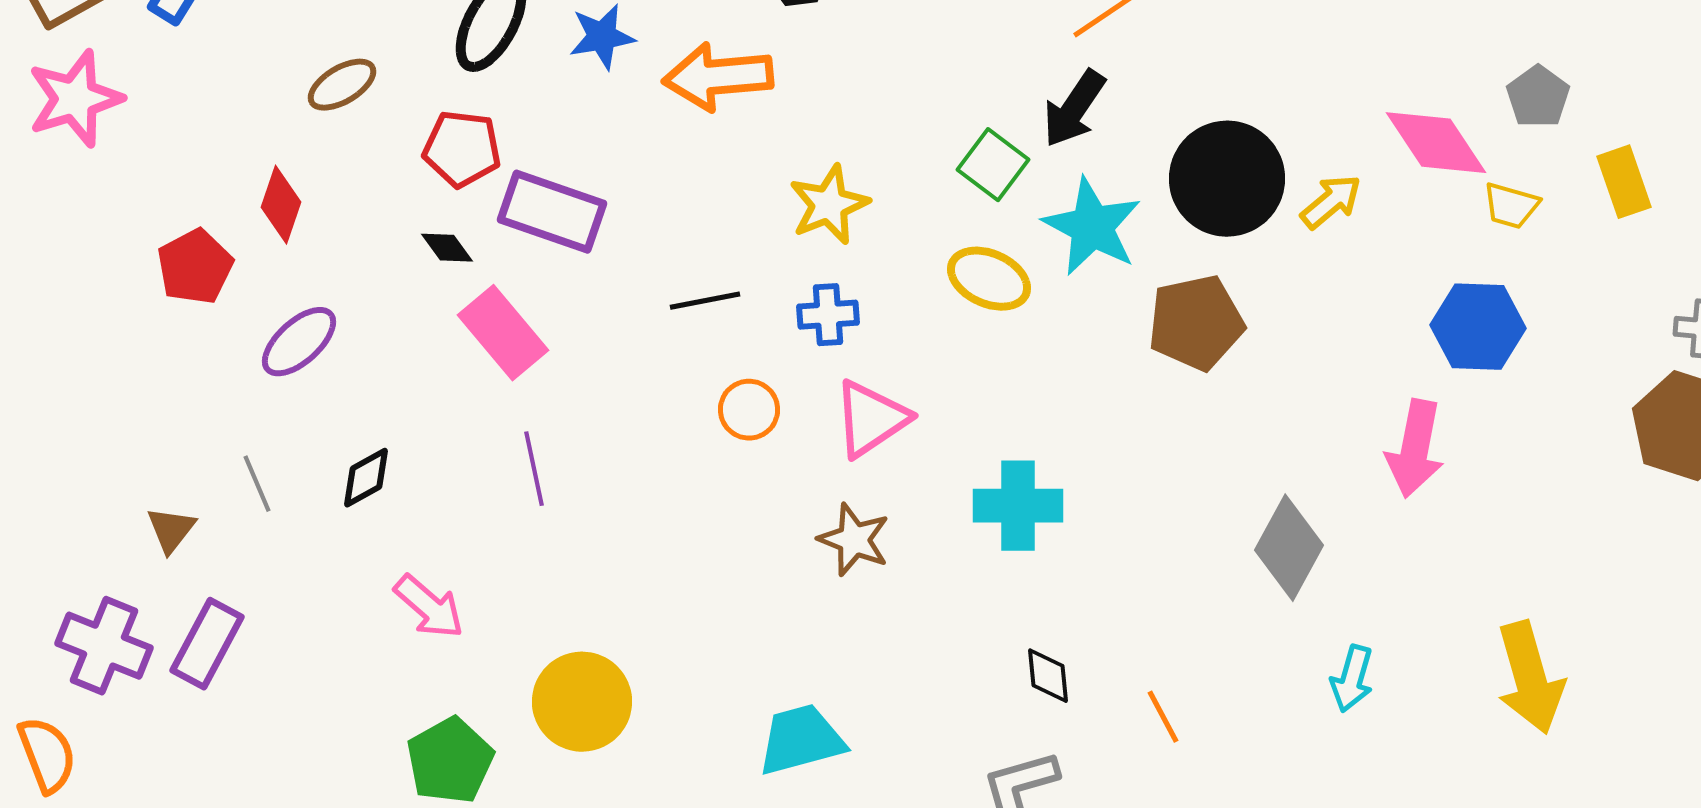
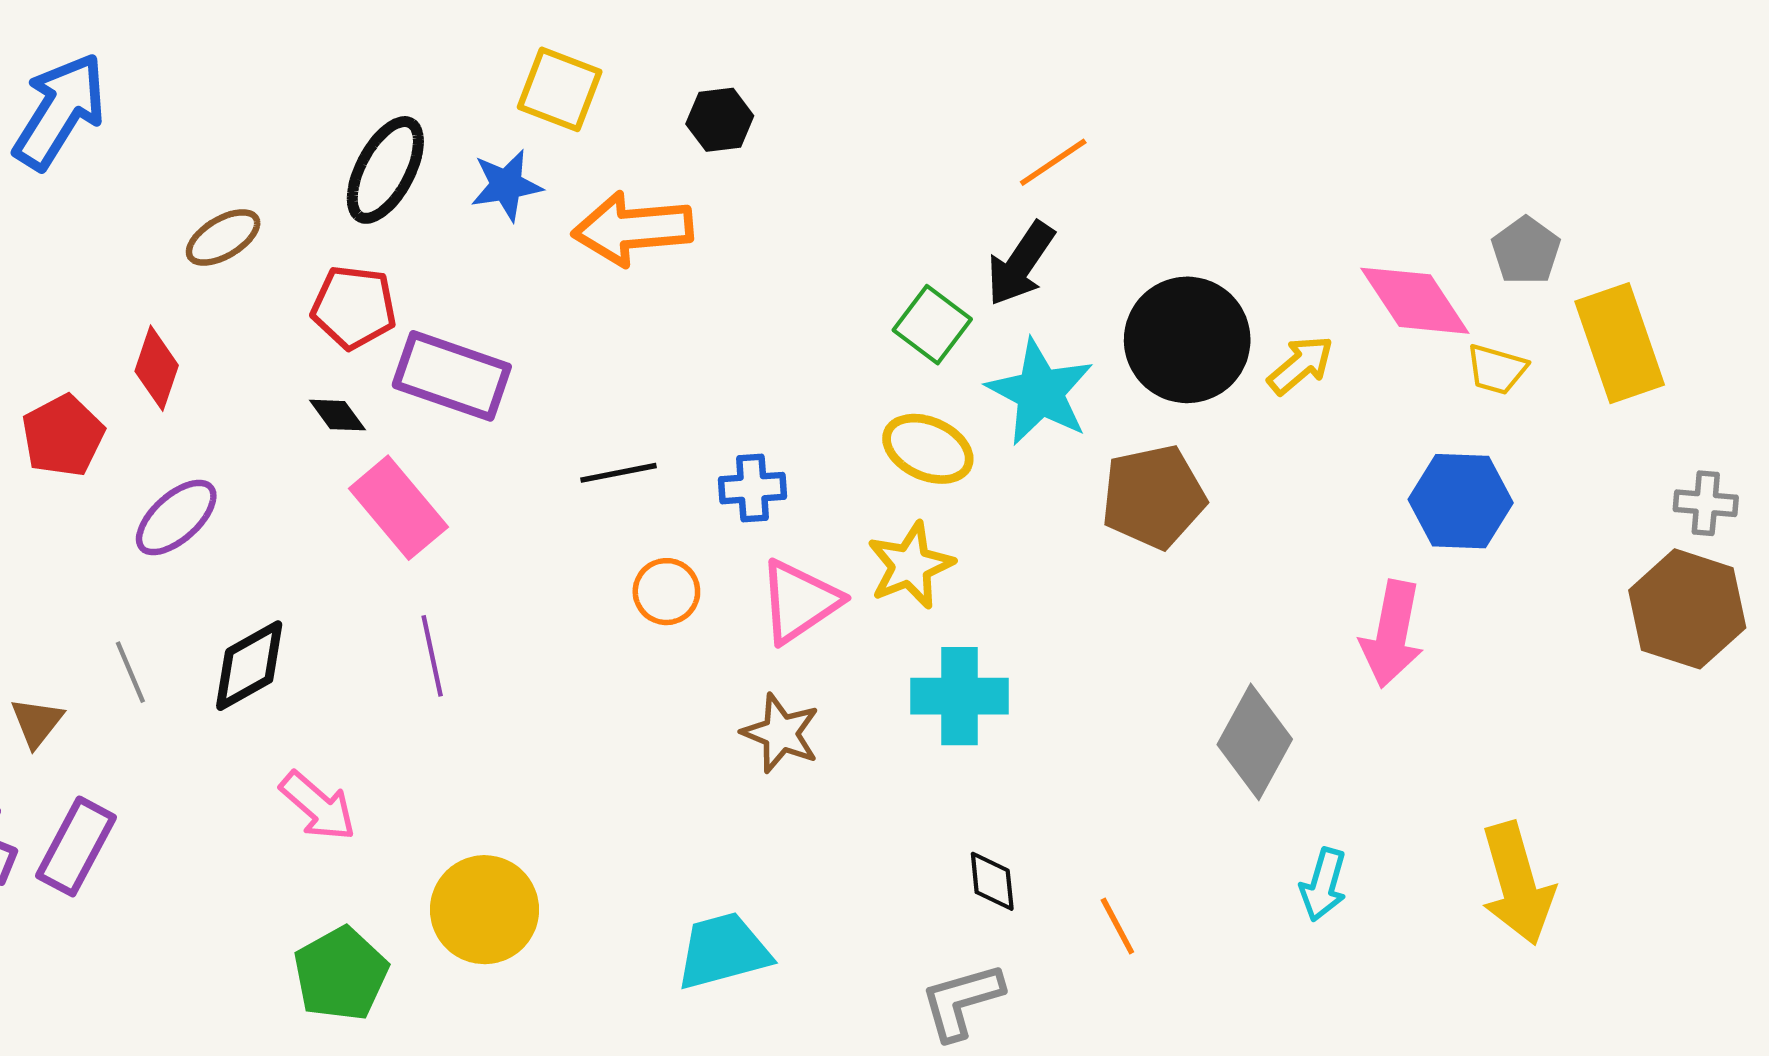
yellow rectangle: (1624, 182) -> (1620, 343), size x1.5
yellow star: (829, 205) -> (910, 565), moved
black diamond: (366, 478) -> (249, 666), size x1.4

